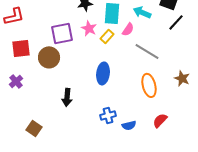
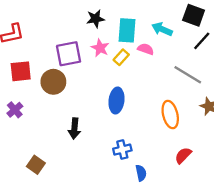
pink semicircle: (128, 29) -> (146, 49), turned -104
gray line: (147, 51) -> (188, 75), moved
blue semicircle: (129, 125) -> (141, 173), moved, turned -88

